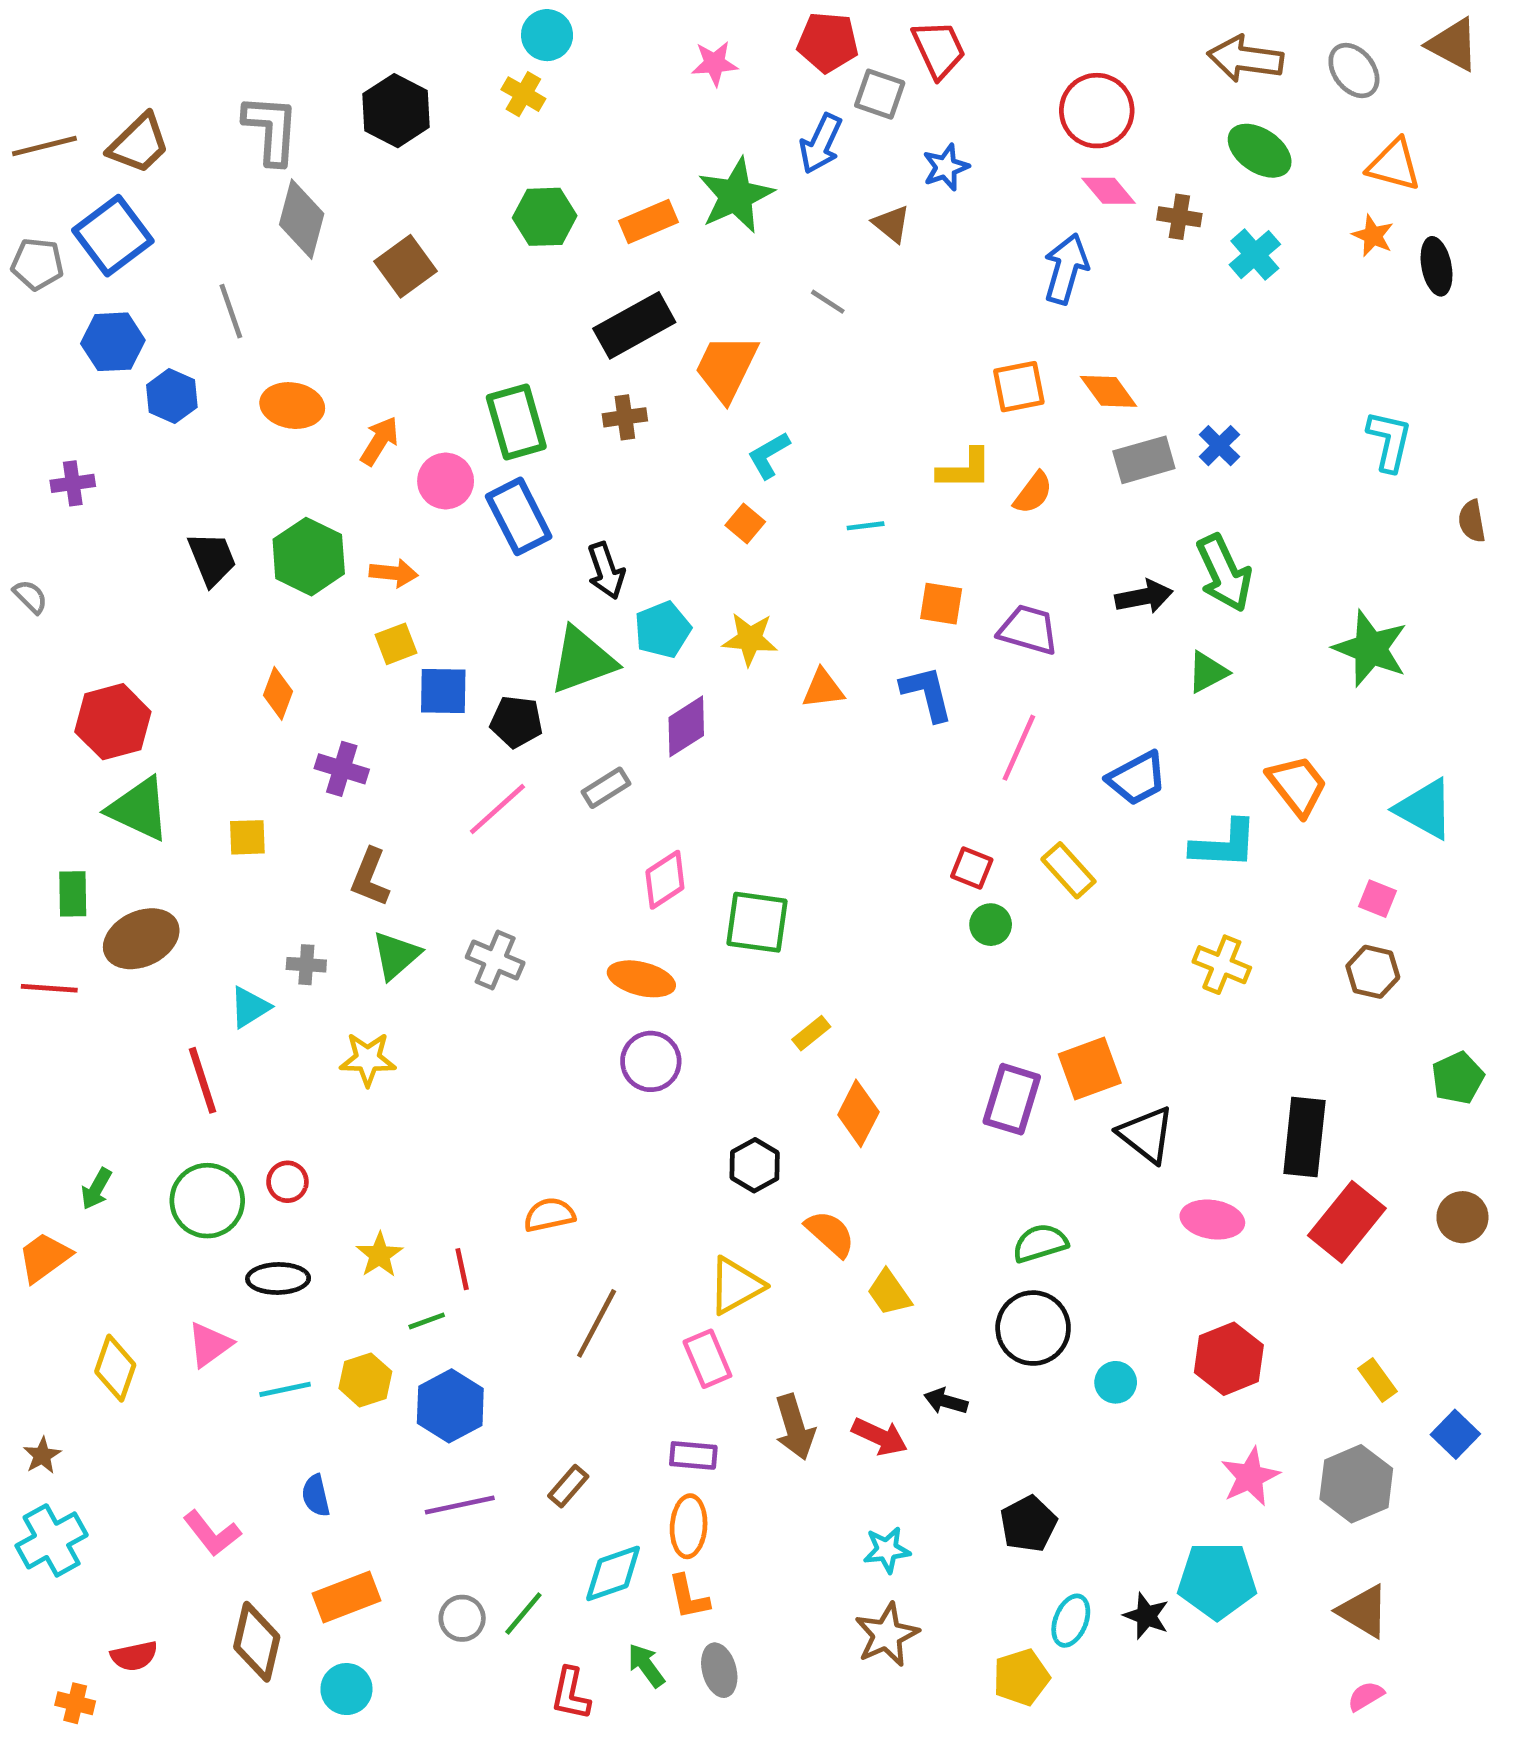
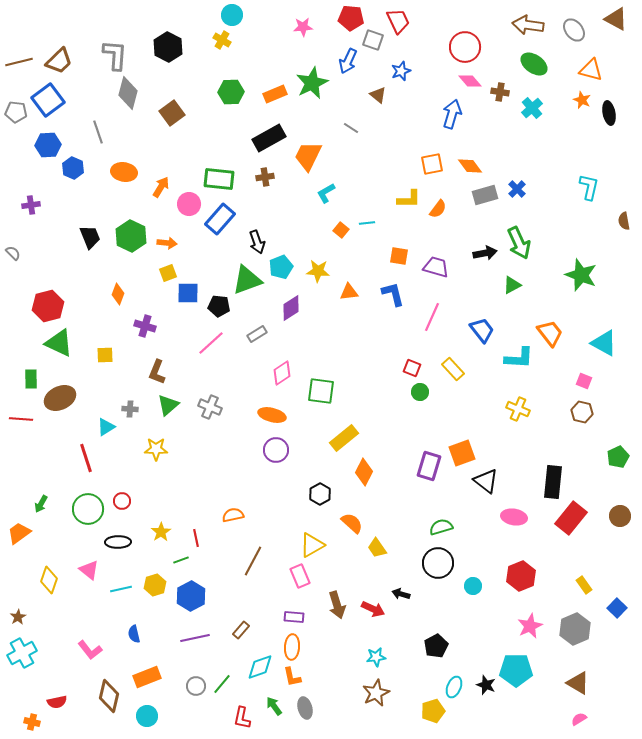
green rectangle: (516, 422) -> (219, 179), turned -68
blue rectangle: (519, 516) -> (220, 219), turned 68
orange square: (745, 523) -> (341, 230), moved
blue trapezoid: (1137, 778) -> (482, 330), turned -100
yellow rectangle: (811, 1033) -> (344, 438), size x1.8
pink triangle: (210, 1345) -> (89, 570), turned -45

